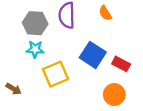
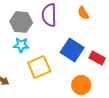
orange circle: (114, 95) -> (81, 85), moved

